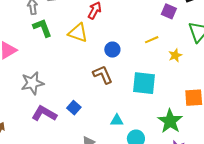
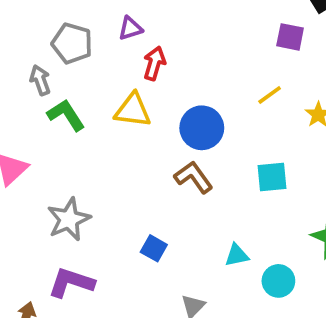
blue circle: (112, 50) -> (202, 128), size x1.5
cyan square: (144, 83) -> (272, 177), size x0.7
purple L-shape: (44, 114) -> (71, 283), moved

